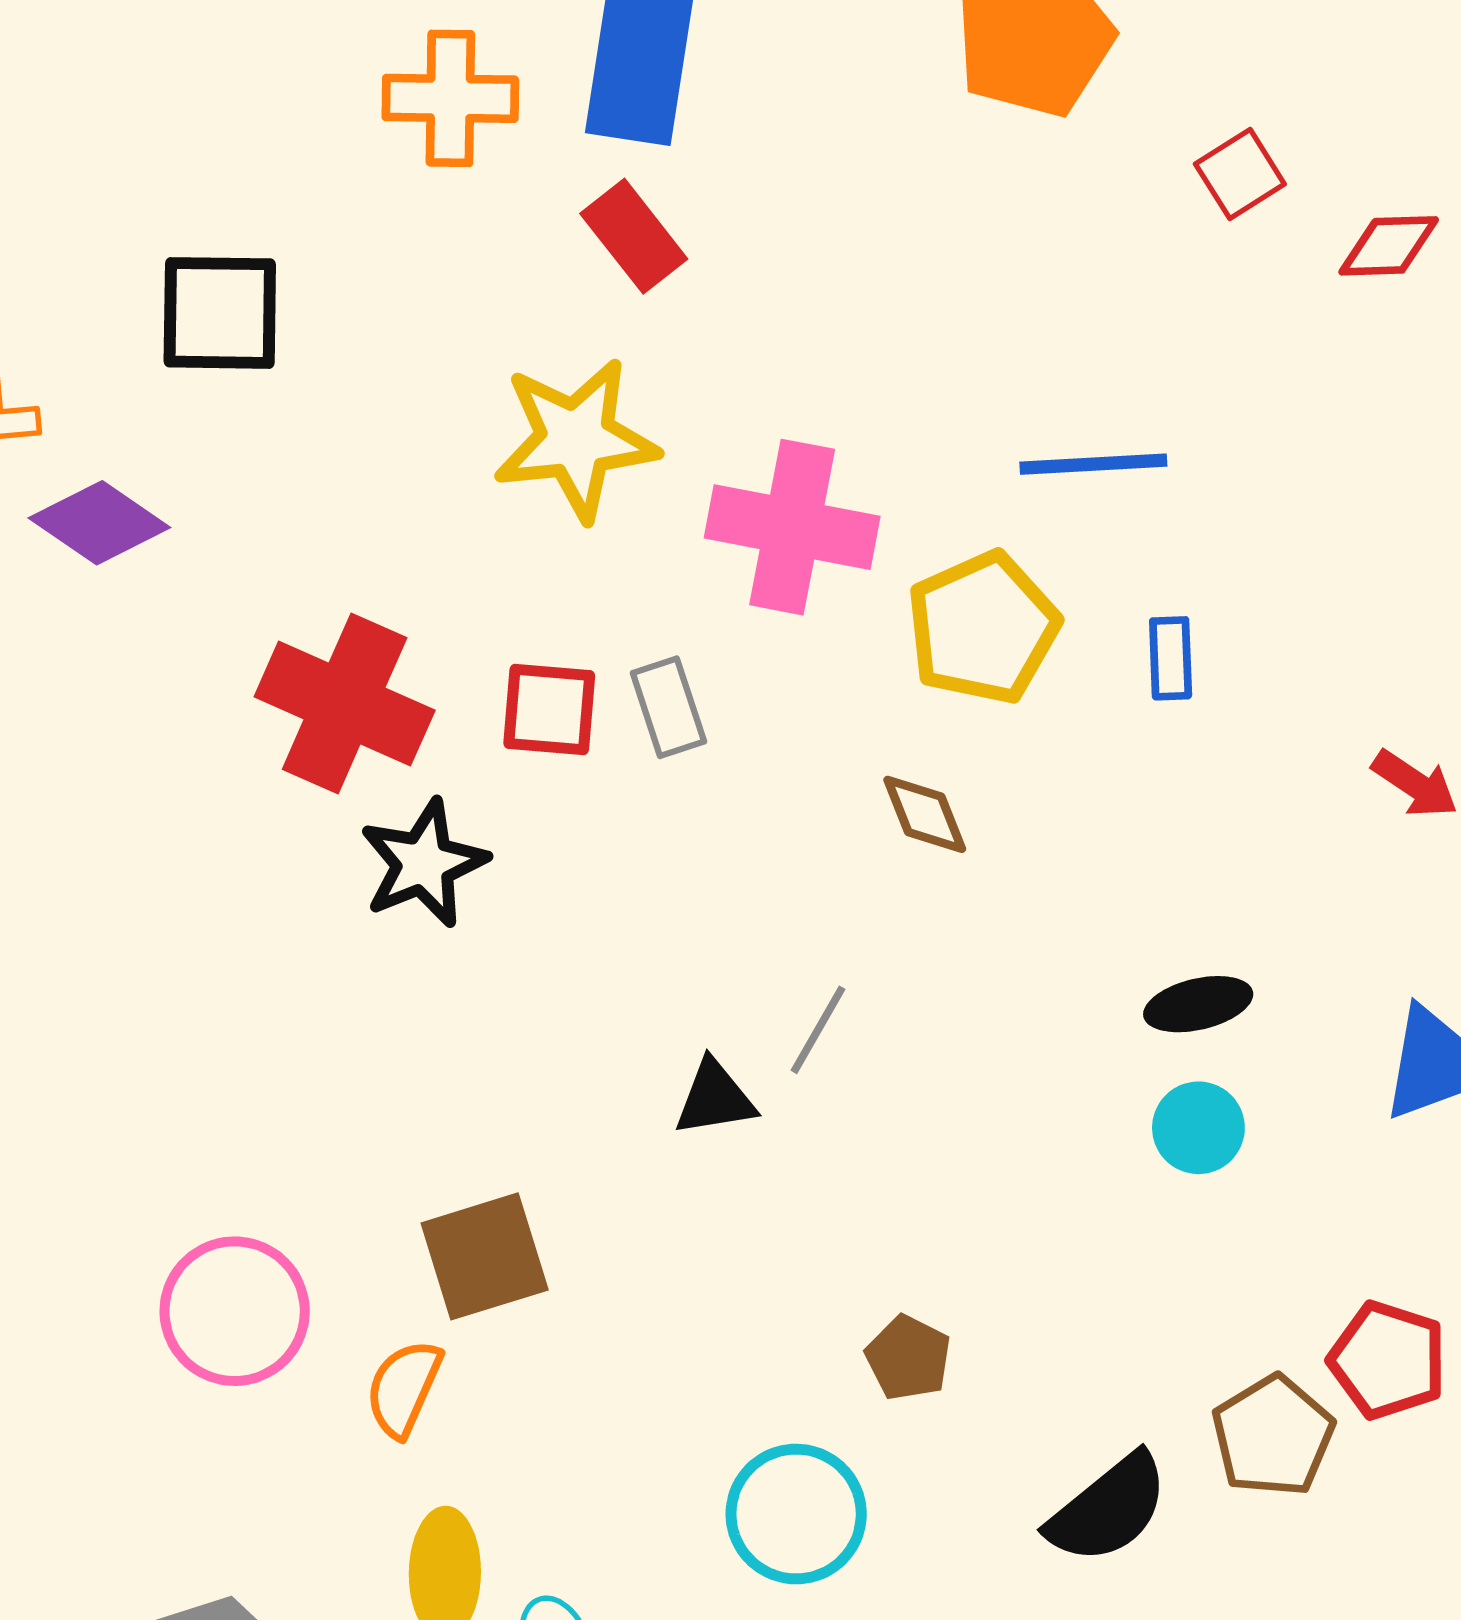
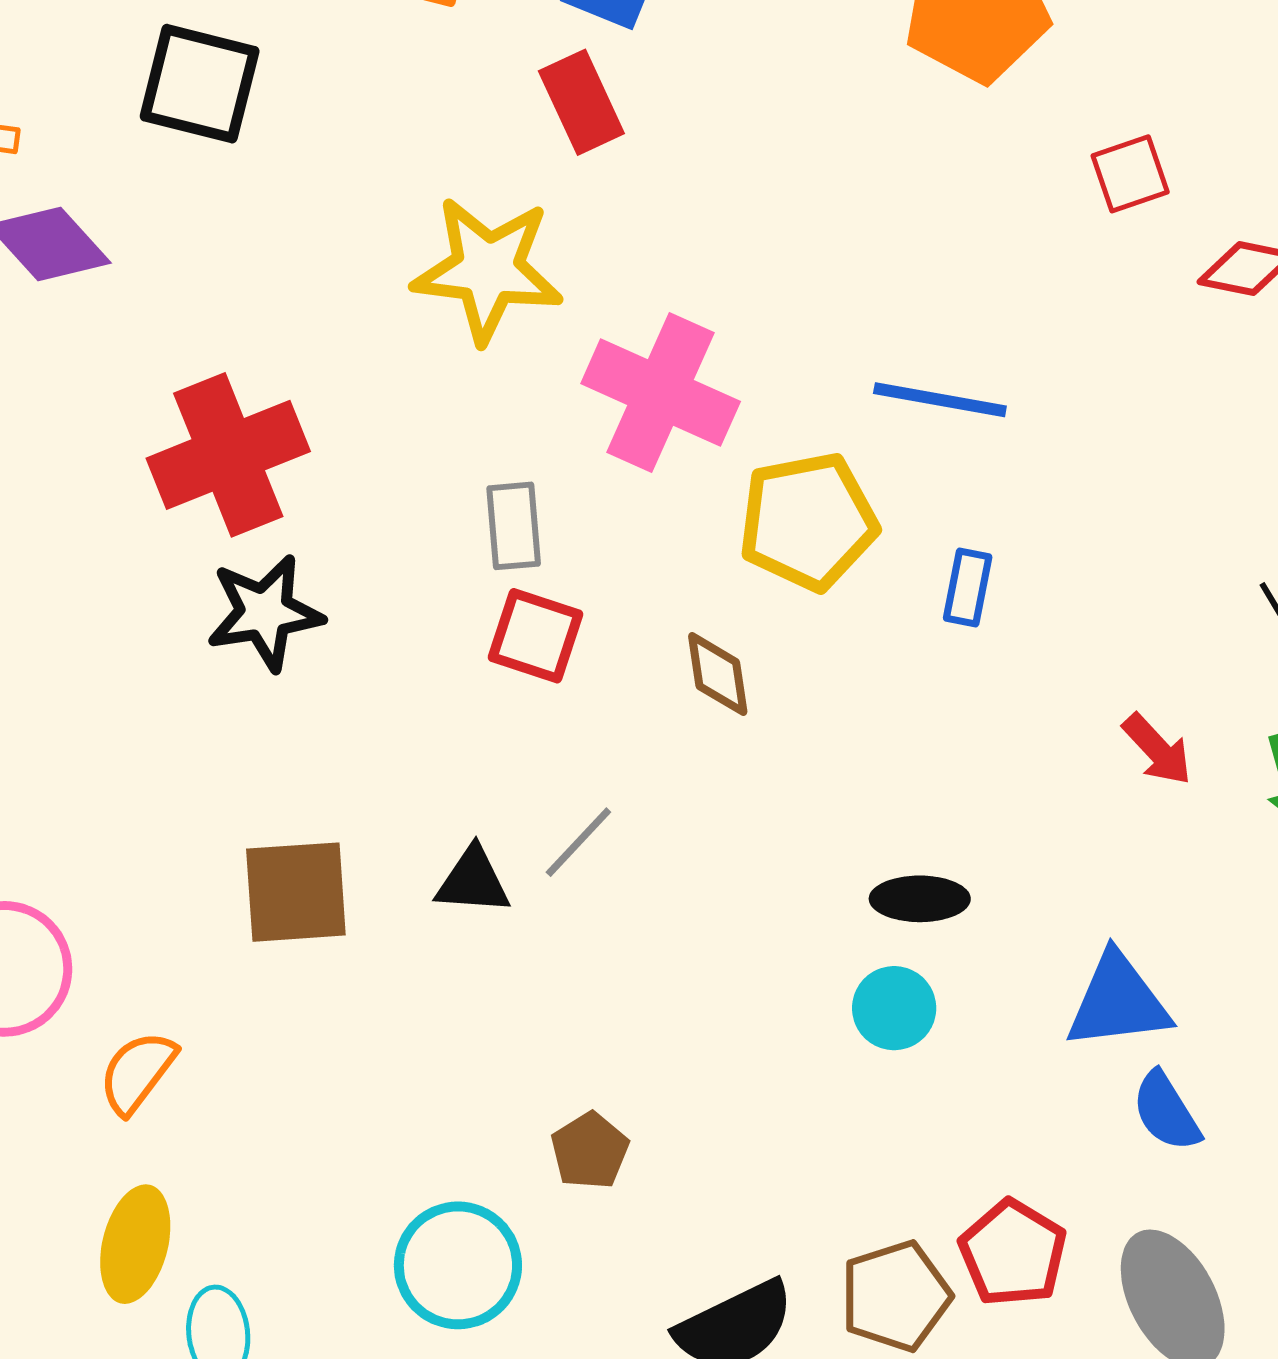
red cross: (345, 704) -> (228, 455), turned 31
red square: (549, 709) -> (536, 636), moved
brown square: (485, 1256) -> (296, 892), moved

